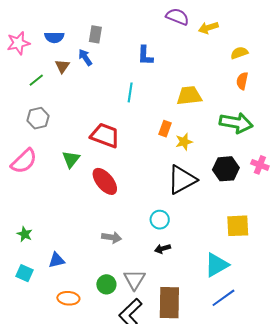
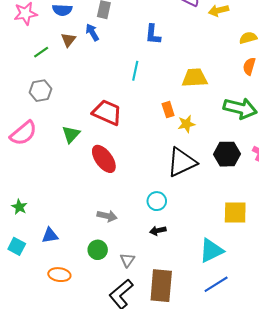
orange rectangle: (165, 129) -> (168, 110), turned -42
gray triangle: (134, 280) -> (127, 260), size x0.7
green circle: (106, 284) -> (98, 250), moved

